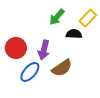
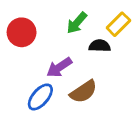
red circle: (16, 48) -> (22, 32), moved
purple arrow: (44, 50) -> (59, 67), turned 42

